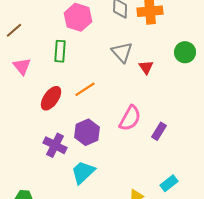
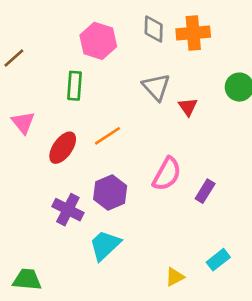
pink triangle: (22, 66) -> (23, 123), moved

